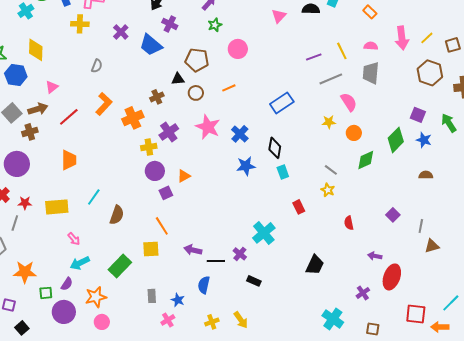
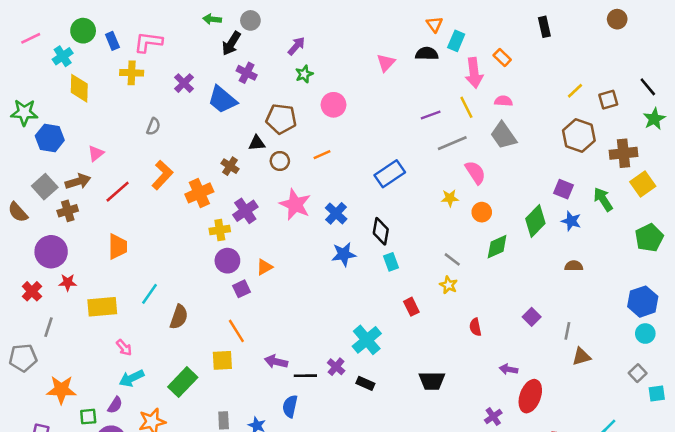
pink arrow: (402, 38) -> (474, 73), moved
yellow diamond: (36, 50) -> (79, 88), moved
gray trapezoid: (371, 73) -> (503, 135), turned -40
brown cross: (157, 97) -> (230, 166), turned -32
red star: (25, 203) -> (68, 282), moved
black trapezoid: (315, 265) -> (432, 381), turned 65
black rectangle: (254, 281) -> (365, 383), moved

